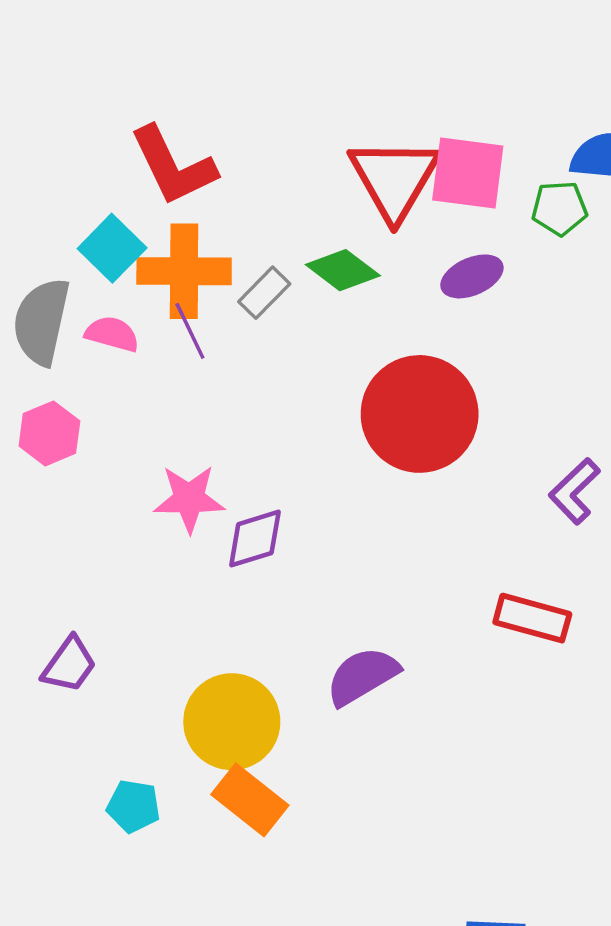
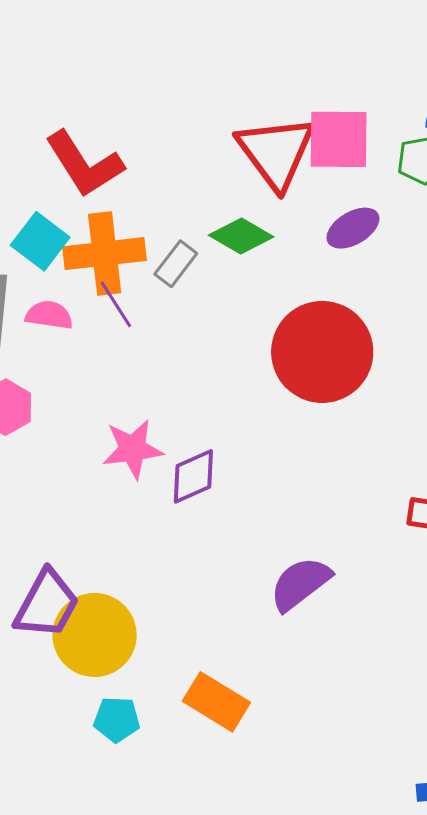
purple trapezoid: (69, 665) -> (47, 604), size x1.4
yellow circle: (232, 722) -> (95, 635), moved

